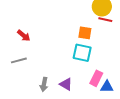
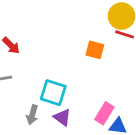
cyan square: (82, 53) -> (53, 93), moved

